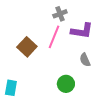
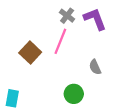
gray cross: (60, 14) -> (67, 16), turned -32
purple L-shape: (82, 31) -> (95, 19), moved, turned -120

